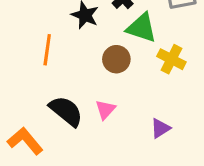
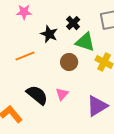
orange line: (47, 50) -> (25, 56), turned 60
purple triangle: (160, 128) -> (97, 106), size x1.6

